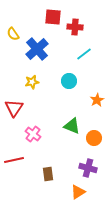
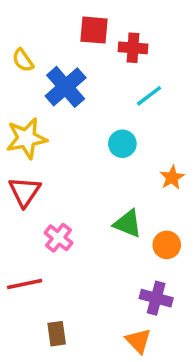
yellow star: (32, 82) -> (26, 138), moved, size x1.6
brown rectangle: (48, 174) -> (57, 334), moved
orange triangle: (78, 192) -> (138, 341), turned -42

